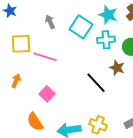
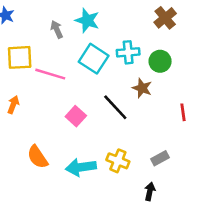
cyan star: (108, 15) -> (87, 20), moved
cyan square: (81, 27) -> (94, 59), moved
pink square: (47, 94) -> (76, 116), moved

